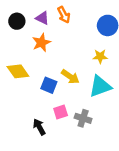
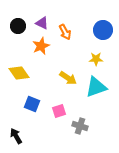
orange arrow: (64, 15) -> (65, 32), moved
blue square: (49, 85) -> (32, 104), moved
gray cross: (83, 118) -> (80, 126), moved
black arrow: (39, 127) -> (16, 136), moved

